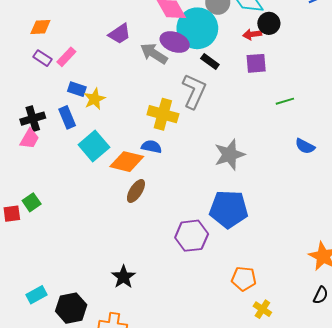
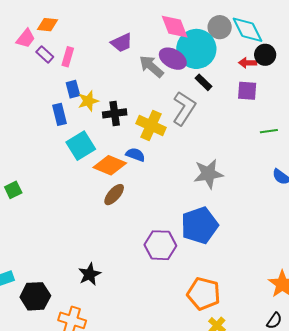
pink rectangle: (66, 57) -> (68, 57), turned -36
blue rectangle: (77, 89) -> (73, 89), turned 48
black cross: (33, 119) -> (115, 113), moved
pink trapezoid: (30, 139) -> (26, 38), moved
blue pentagon: (229, 209) -> (200, 225), turned -30
orange pentagon: (244, 279) -> (204, 294), size x1.4

